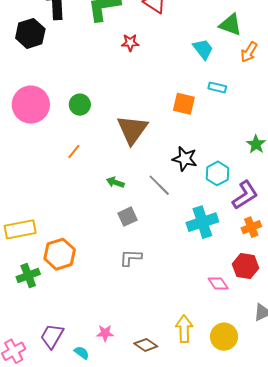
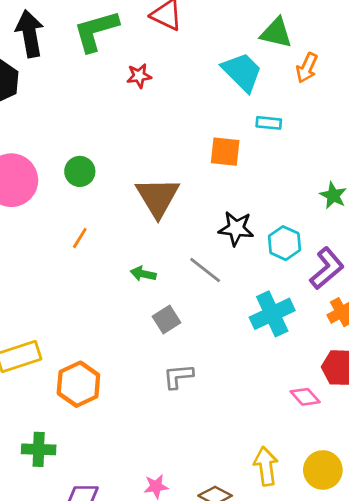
cyan trapezoid: (203, 49) -> (242, 72), size x1.4
green cross: (28, 276) -> (39, 449), moved, turned 30

